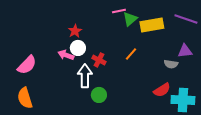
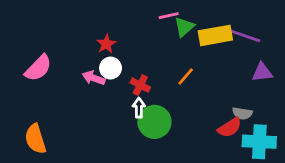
purple line: (186, 19) -> (244, 35), moved
gray semicircle: (171, 64) -> (242, 113), moved
pink semicircle: (27, 65) -> (38, 68), moved
white arrow: (85, 76) -> (139, 108), moved, size x0.6
green circle: (99, 95) -> (154, 122), moved, size x1.5

